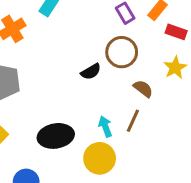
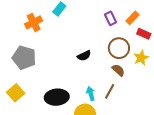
brown circle: (122, 52) -> (119, 48), moved

